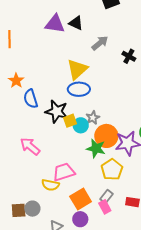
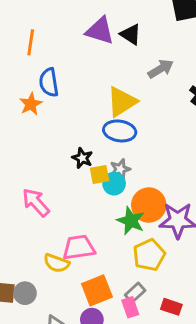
blue semicircle: (31, 99) -> (49, 82), moved
black star: (57, 111) -> (82, 158), size x0.6
gray star: (93, 118) -> (120, 169), moved

